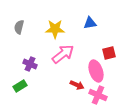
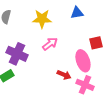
pink arrow: (63, 54) -> (50, 44), size x0.7
purple cross: (30, 64) -> (17, 54), size x1.5

